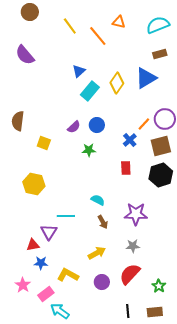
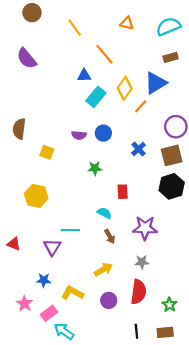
orange line: (98, 36) -> (104, 54), moved
blue triangle: (79, 71) -> (84, 76), turned 40
orange line: (144, 124) -> (141, 106), moved
purple semicircle: (74, 127) -> (79, 135), turned 48
green star: (89, 150) -> (95, 168), moved
red rectangle: (126, 168) -> (123, 192), moved
red triangle: (33, 245) -> (14, 244), moved, turned 32
red semicircle: (130, 274) -> (139, 292), turned 145

